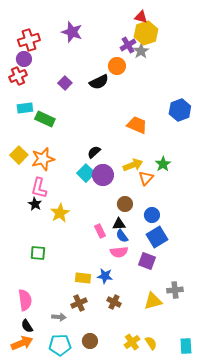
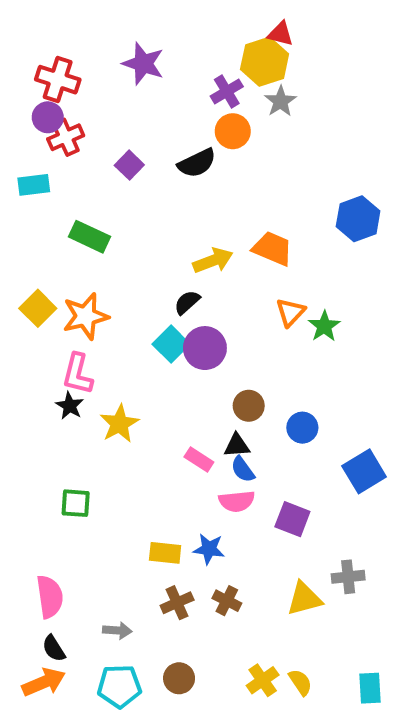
yellow hexagon: (146, 33) -> (265, 62), moved
red cross: (29, 40) -> (58, 80), turned 35
purple cross: (128, 45) -> (227, 91), moved
red cross: (18, 76) -> (66, 137), moved
cyan rectangle: (25, 108) -> (34, 185), moved
yellow arrow: (133, 165) -> (213, 261), moved
orange triangle: (146, 178) -> (290, 312), moved
pink rectangle: (100, 231) -> (199, 459), turned -32
blue square: (157, 237) -> (364, 471), moved
brown cross: (79, 303) -> (177, 603), moved

